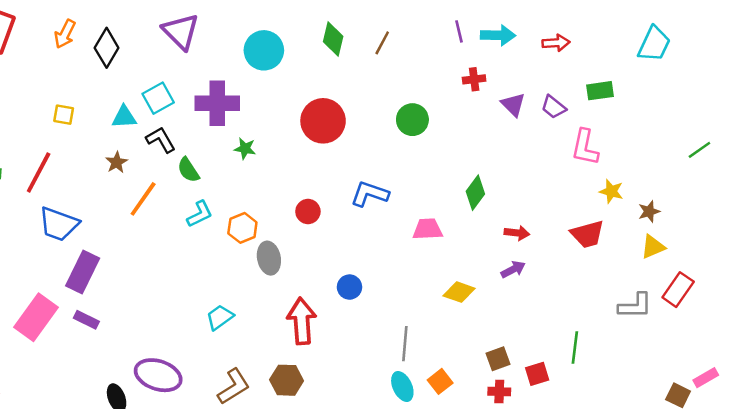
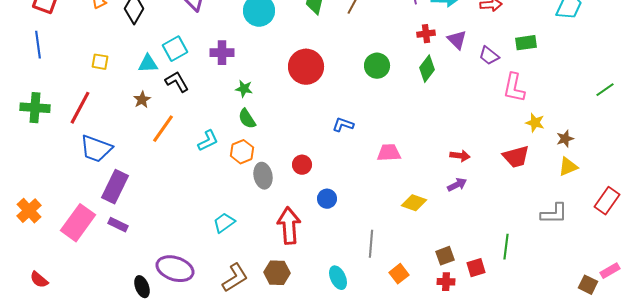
purple cross: (217, 103) -> (222, 53), size x0.7
purple triangle: (513, 104) -> (457, 40), moved
green semicircle: (188, 170) -> (247, 119), moved
green diamond: (475, 193) -> (427, 69), moved
blue L-shape: (370, 194) -> (343, 125), size x0.7
red circle: (308, 211) -> (302, 165), moved
red rectangle: (678, 290) -> (607, 201), moved
cyan ellipse: (402, 386) -> (338, 278), moved

